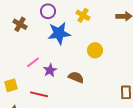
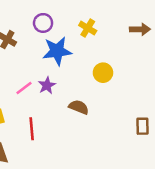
purple star: (50, 70) -> (47, 85), moved
red line: (39, 94) -> (32, 129), turned 72

